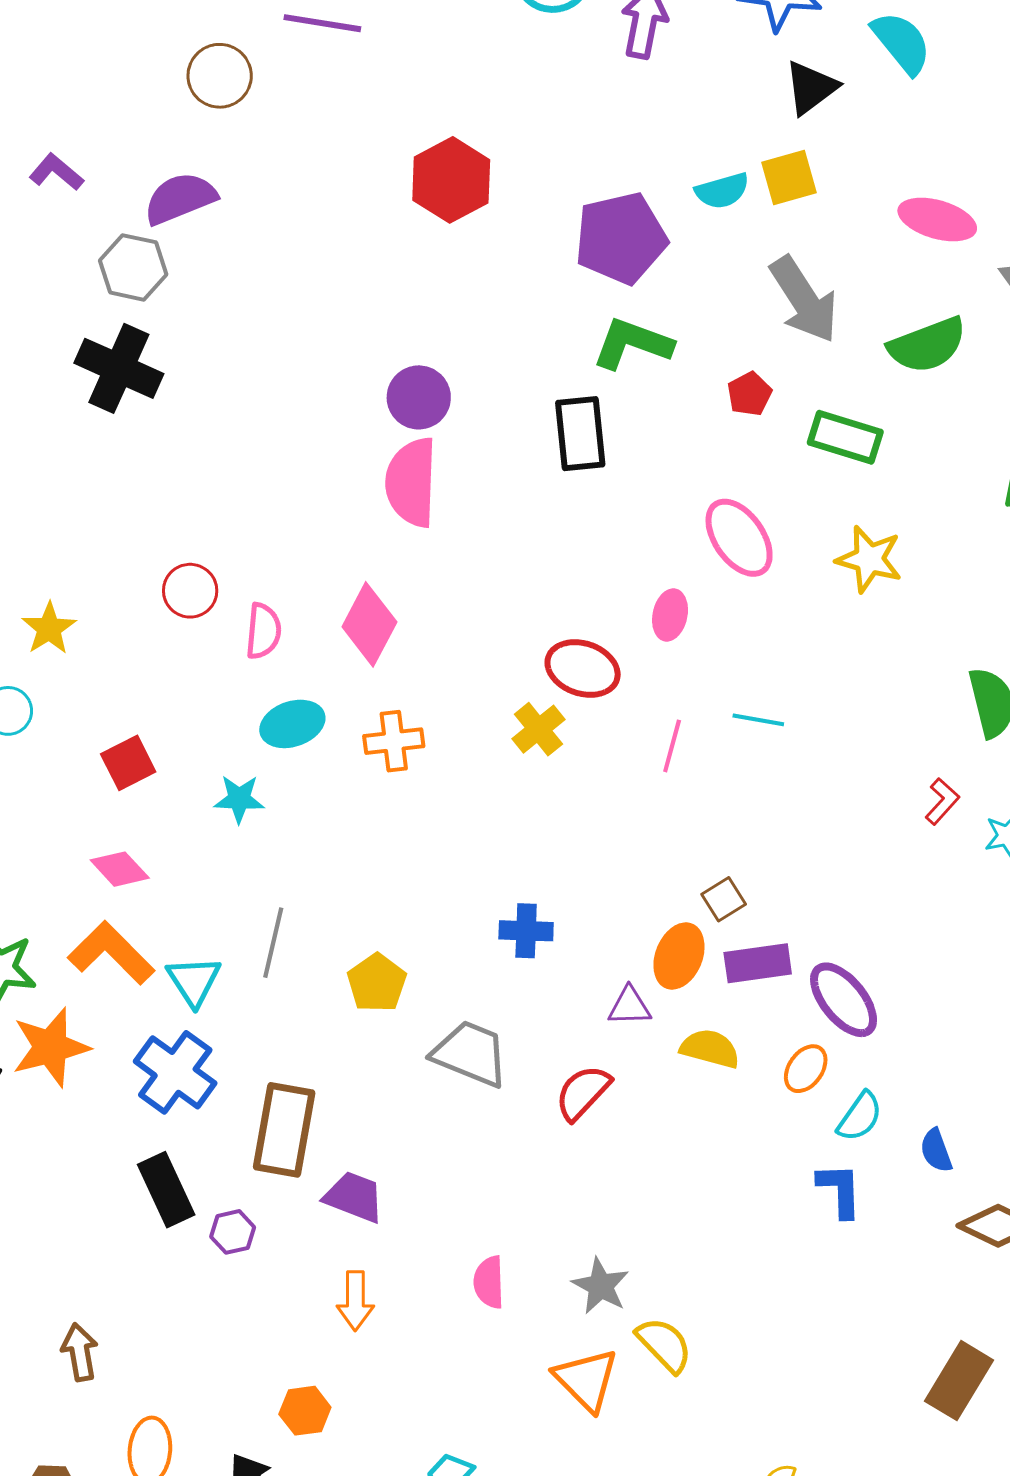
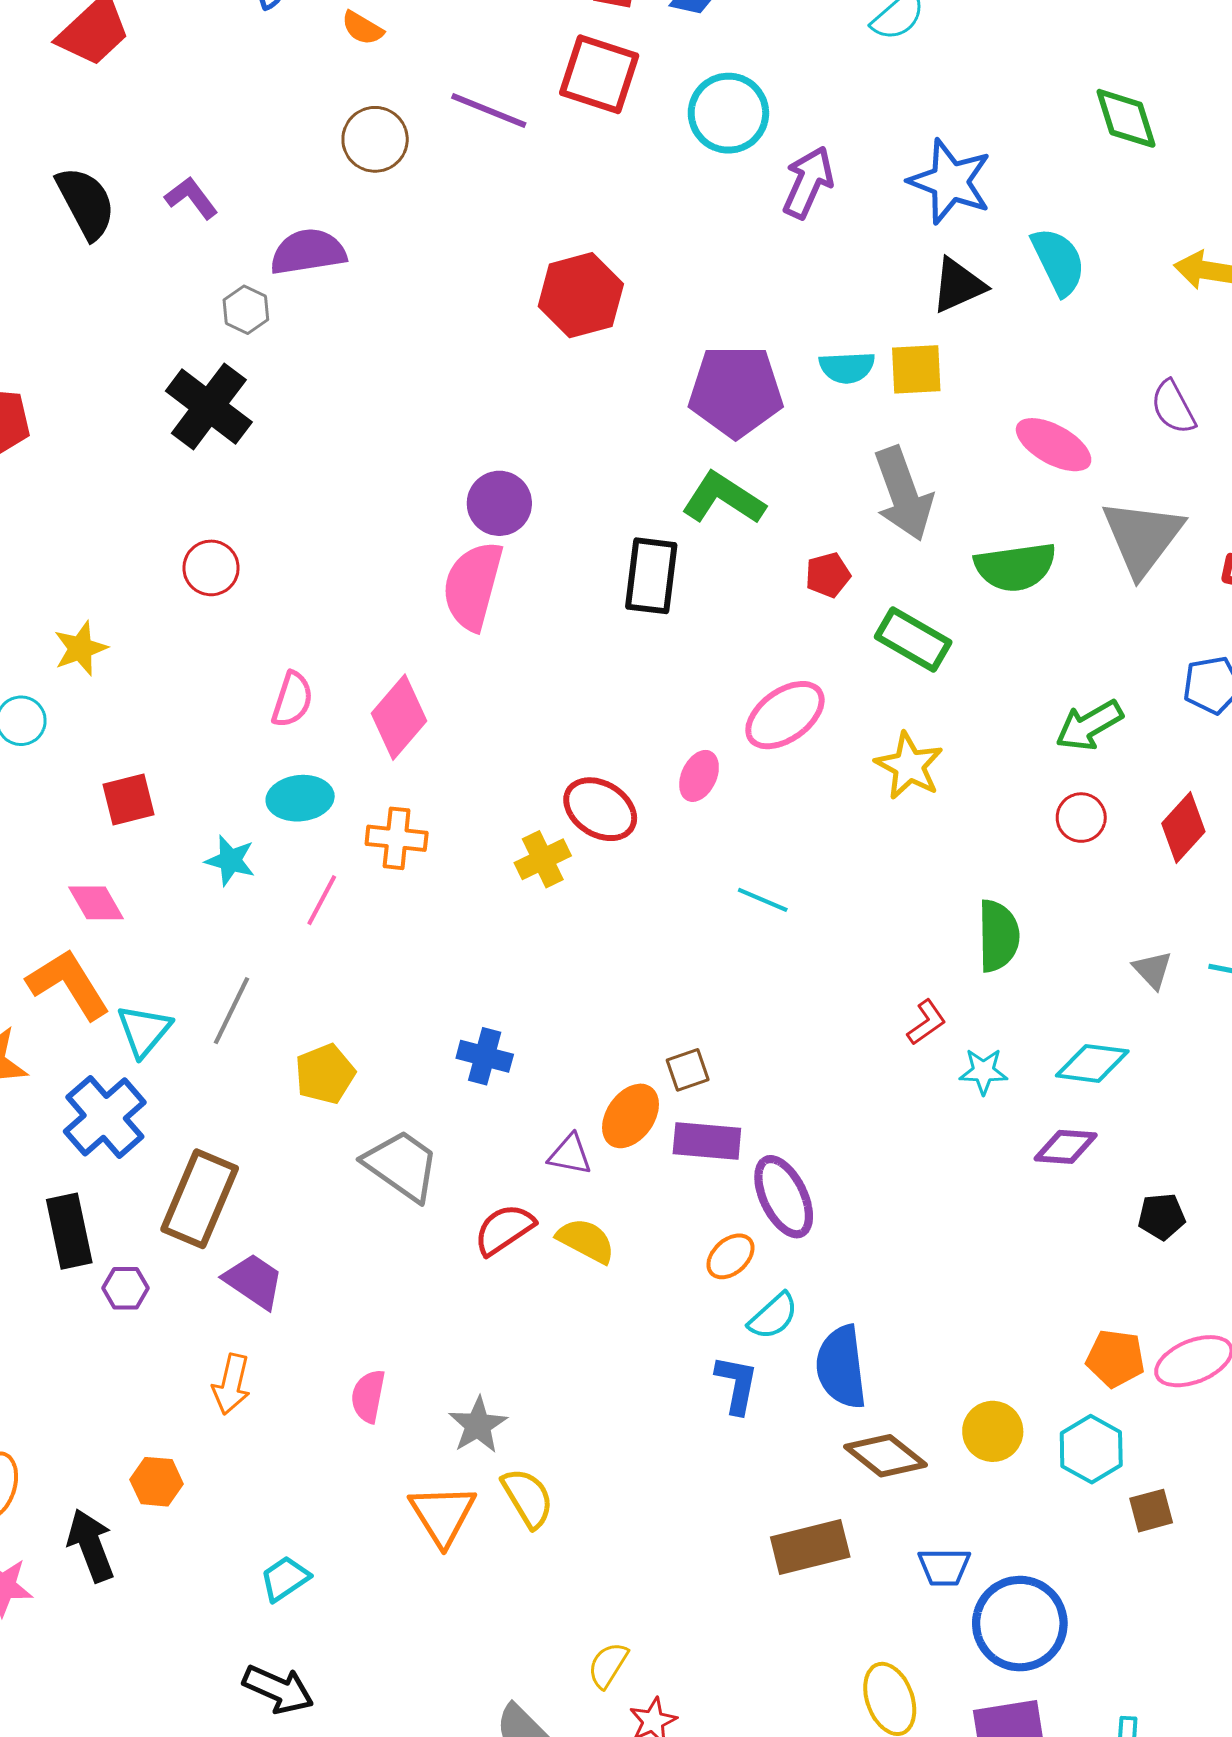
gray hexagon: (133, 267) -> (246, 310), size x0.7
pink ellipse: (739, 538) -> (785, 715), turned 76
red circle: (190, 591) -> (211, 568), moved
pink line: (672, 746) -> (322, 900), moved
yellow semicircle: (710, 1049) -> (586, 1241), moved
blue semicircle: (936, 1150) -> (841, 1367), size x1.8
brown rectangle: (959, 1381) -> (810, 1547), moved, turned 32

